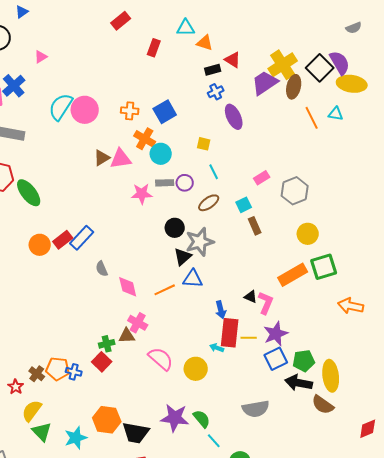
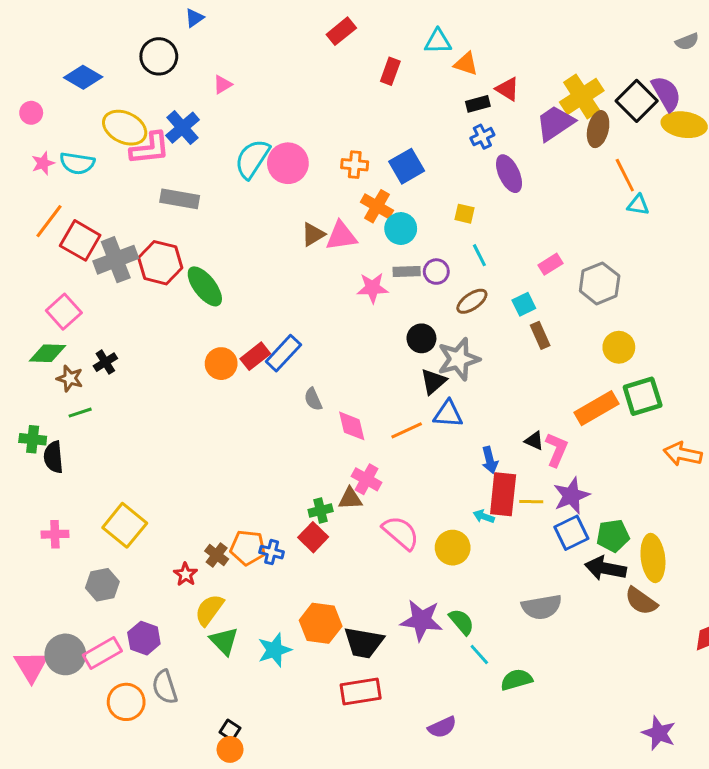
cyan triangle: (336, 114) -> (638, 205), moved

